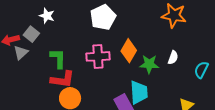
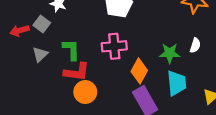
orange diamond: (129, 51) -> (139, 71), moved
gray triangle: (21, 52) -> (40, 54), moved
cyan trapezoid: (139, 92) -> (177, 83), moved

